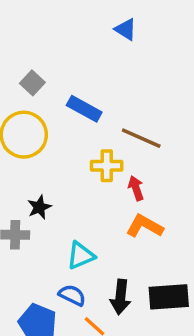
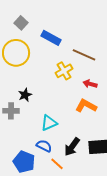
yellow cross: (107, 166) -> (64, 71), turned -30
red arrow: (136, 188) -> (90, 84), moved, turned -56
black arrow: (120, 297) -> (72, 147), turned 30

